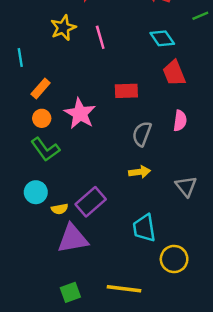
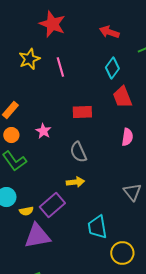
cyan diamond: (162, 38) -> (112, 68), turned 70
pink star: (80, 114) -> (43, 131), size x0.6
gray semicircle: (142, 134) -> (78, 152), moved, turned -45
yellow arrow: (140, 172) -> (75, 182), moved

